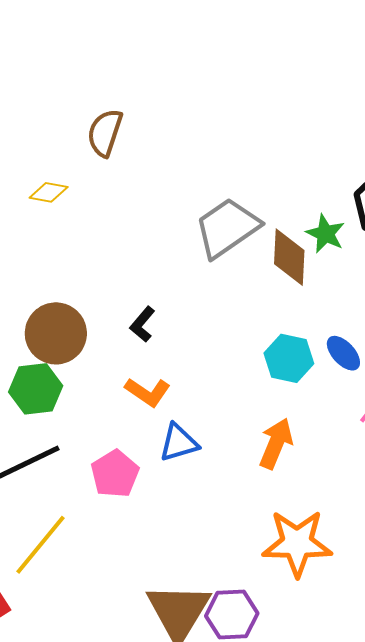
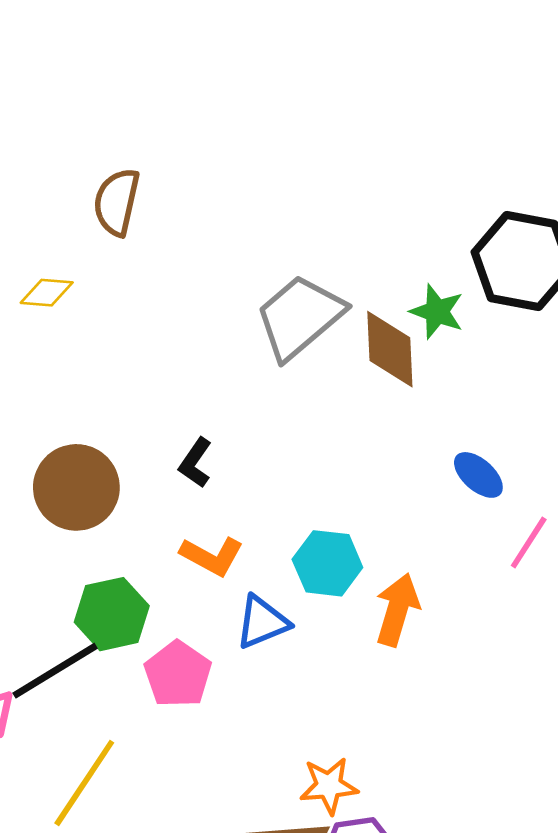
cyan hexagon: (289, 358) -> (327, 563), moved
green hexagon: (36, 389) -> (112, 614), moved
orange star: (297, 543) -> (329, 786), moved, size x0.6

